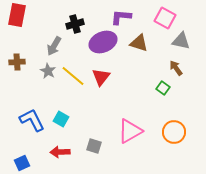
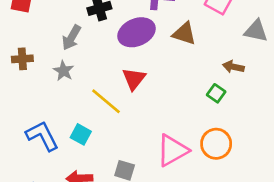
gray triangle: (181, 41) -> (256, 31), moved
brown arrow: (176, 68) -> (233, 67), turned -42
yellow line: (73, 76) -> (106, 101), moved
orange circle: (174, 132) -> (216, 144), moved

